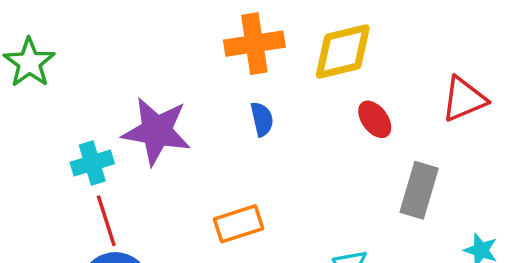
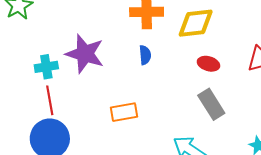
red ellipse: (375, 119) -> (208, 64), turned -45
gray rectangle: (419, 190) -> (211, 104), moved, turned -56

